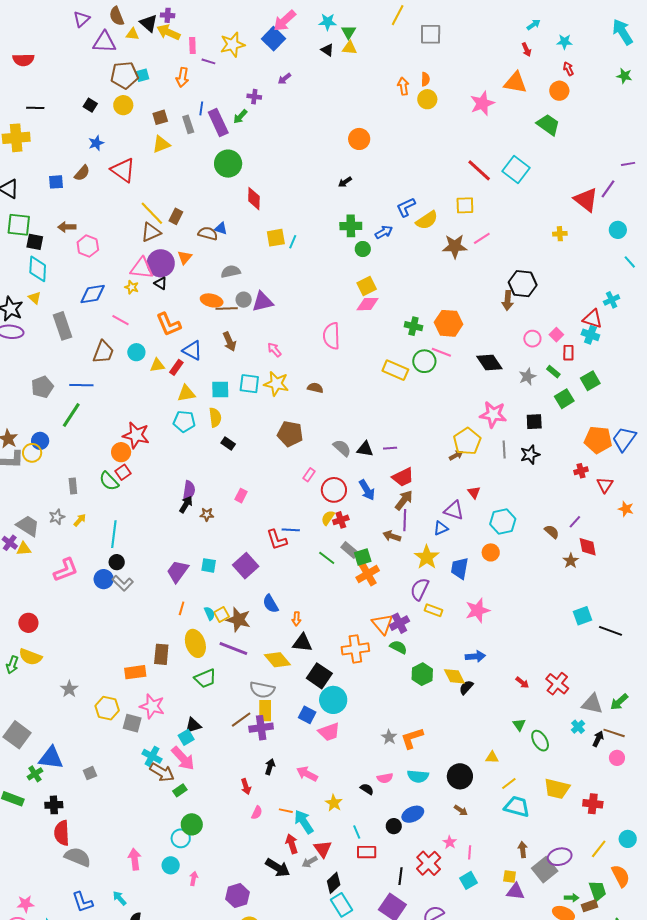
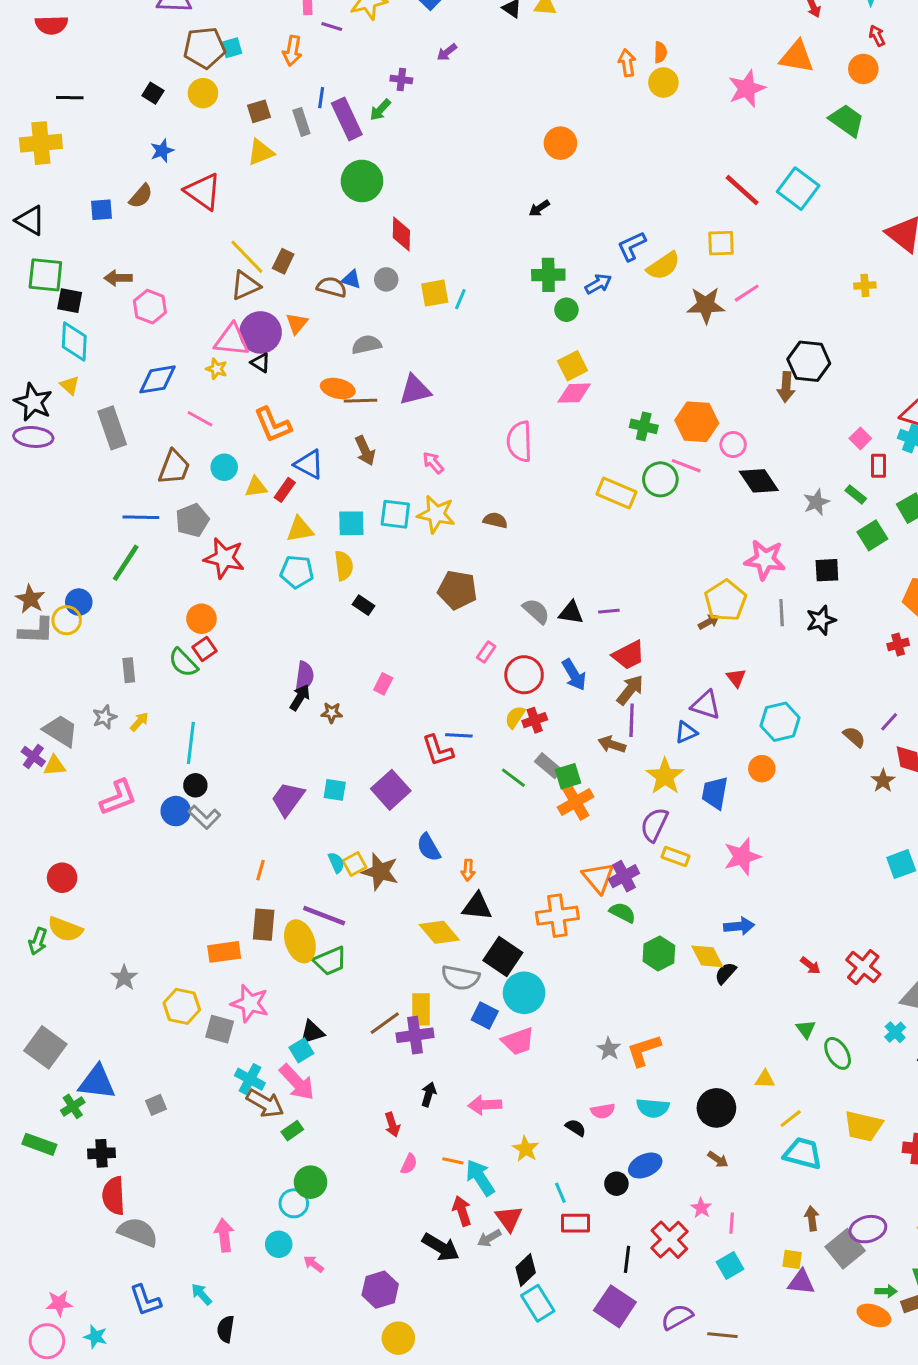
gray circle: (244, 300) -> (386, 279), moved
pink circle: (532, 339) -> (733, 445), moved
gray pentagon: (42, 387) -> (192, 520), moved
red star: (136, 435) -> (224, 558), moved
orange line: (182, 608) -> (261, 870), moved
yellow ellipse: (195, 643) -> (300, 941), moved
purple line: (233, 649) -> (324, 916), moved
gray semicircle: (262, 690) -> (460, 978), moved
pink arrow: (307, 774) -> (485, 1105), turned -30
pink arrow: (194, 878) -> (314, 1264), turned -64

